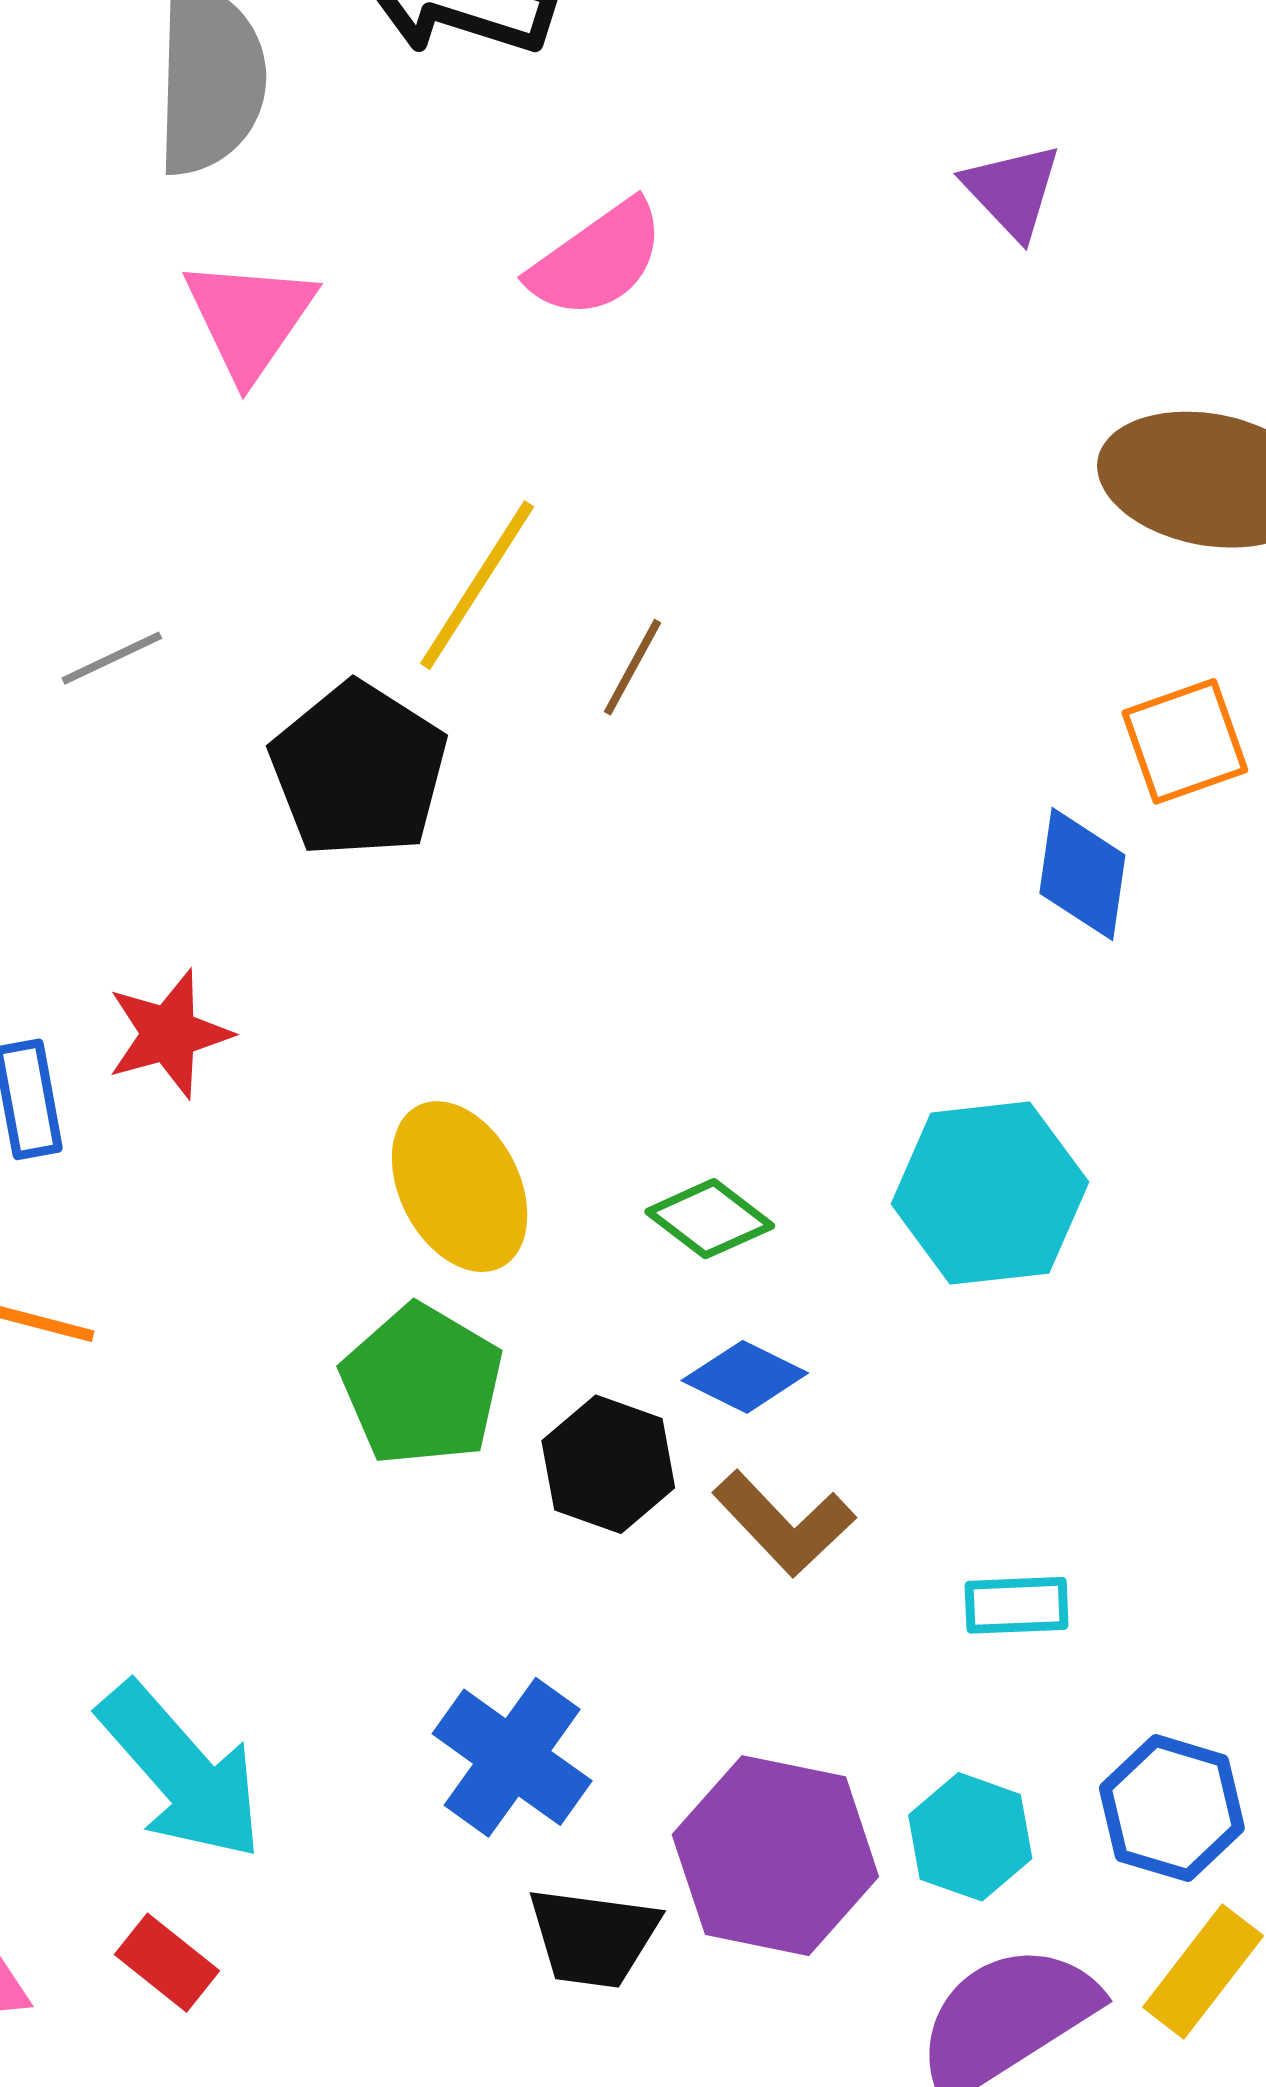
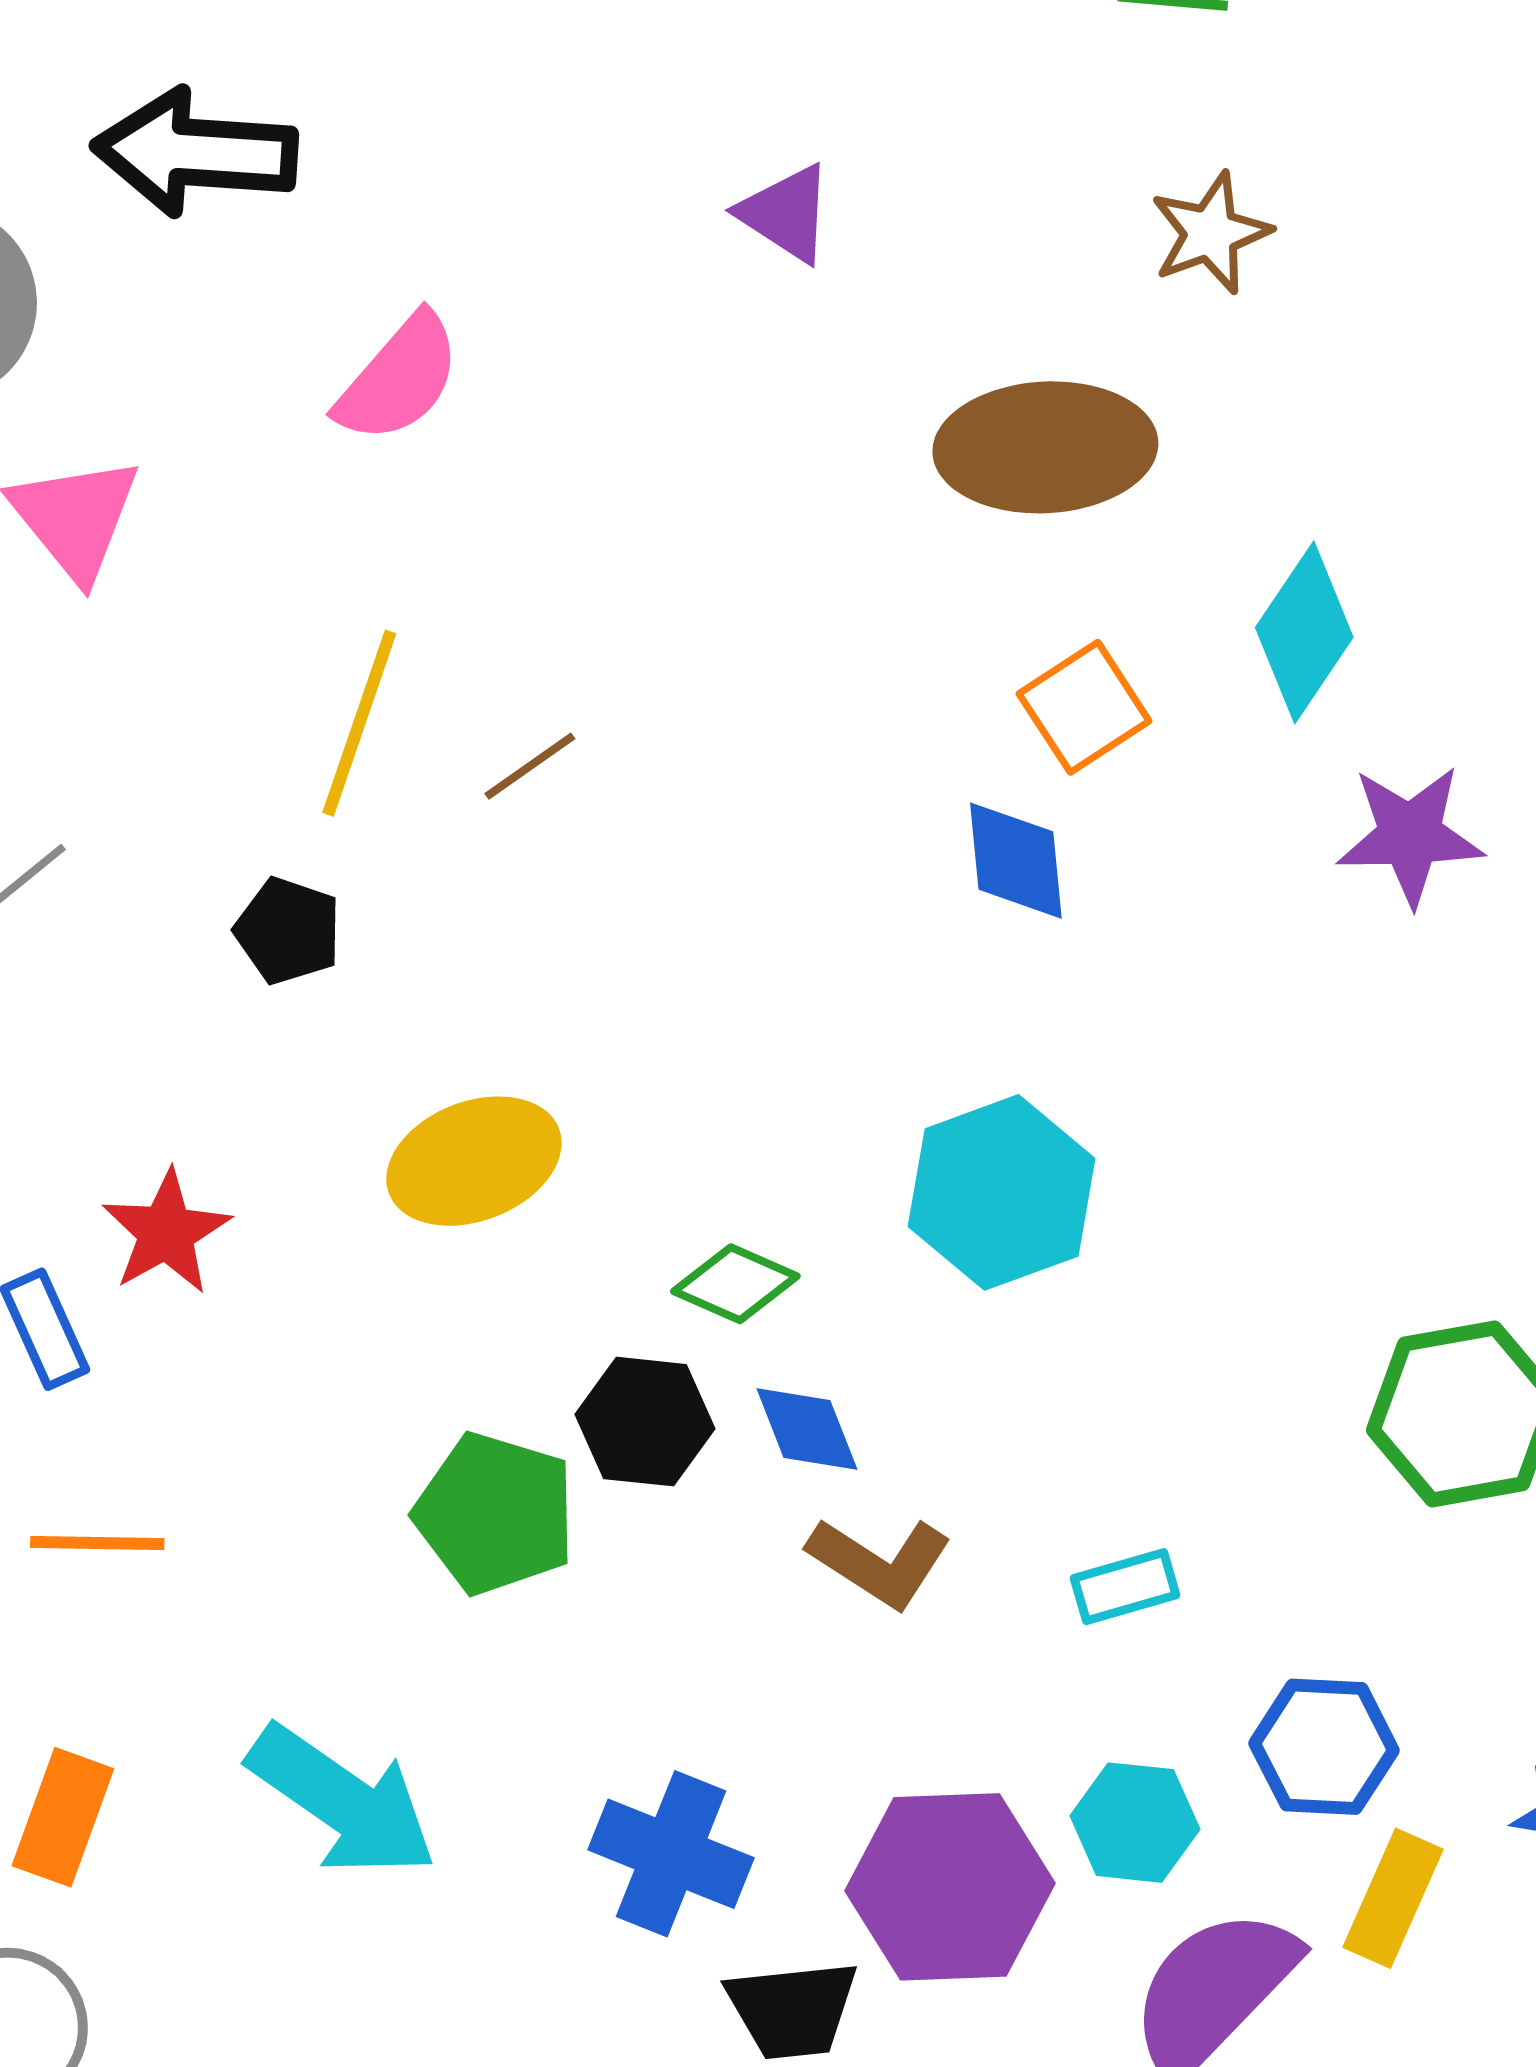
brown line: (633, 667) -> (530, 766), turned 40
black pentagon: (359, 770) -> (288, 931), size x0.6
yellow ellipse: (460, 1187) -> (474, 1161), moved, turned -70
blue diamond: (745, 1377) -> (807, 1429), turned 56
black hexagon: (608, 1464) -> (645, 1422), moved
cyan arrow: (181, 1771) -> (342, 1801), moved

